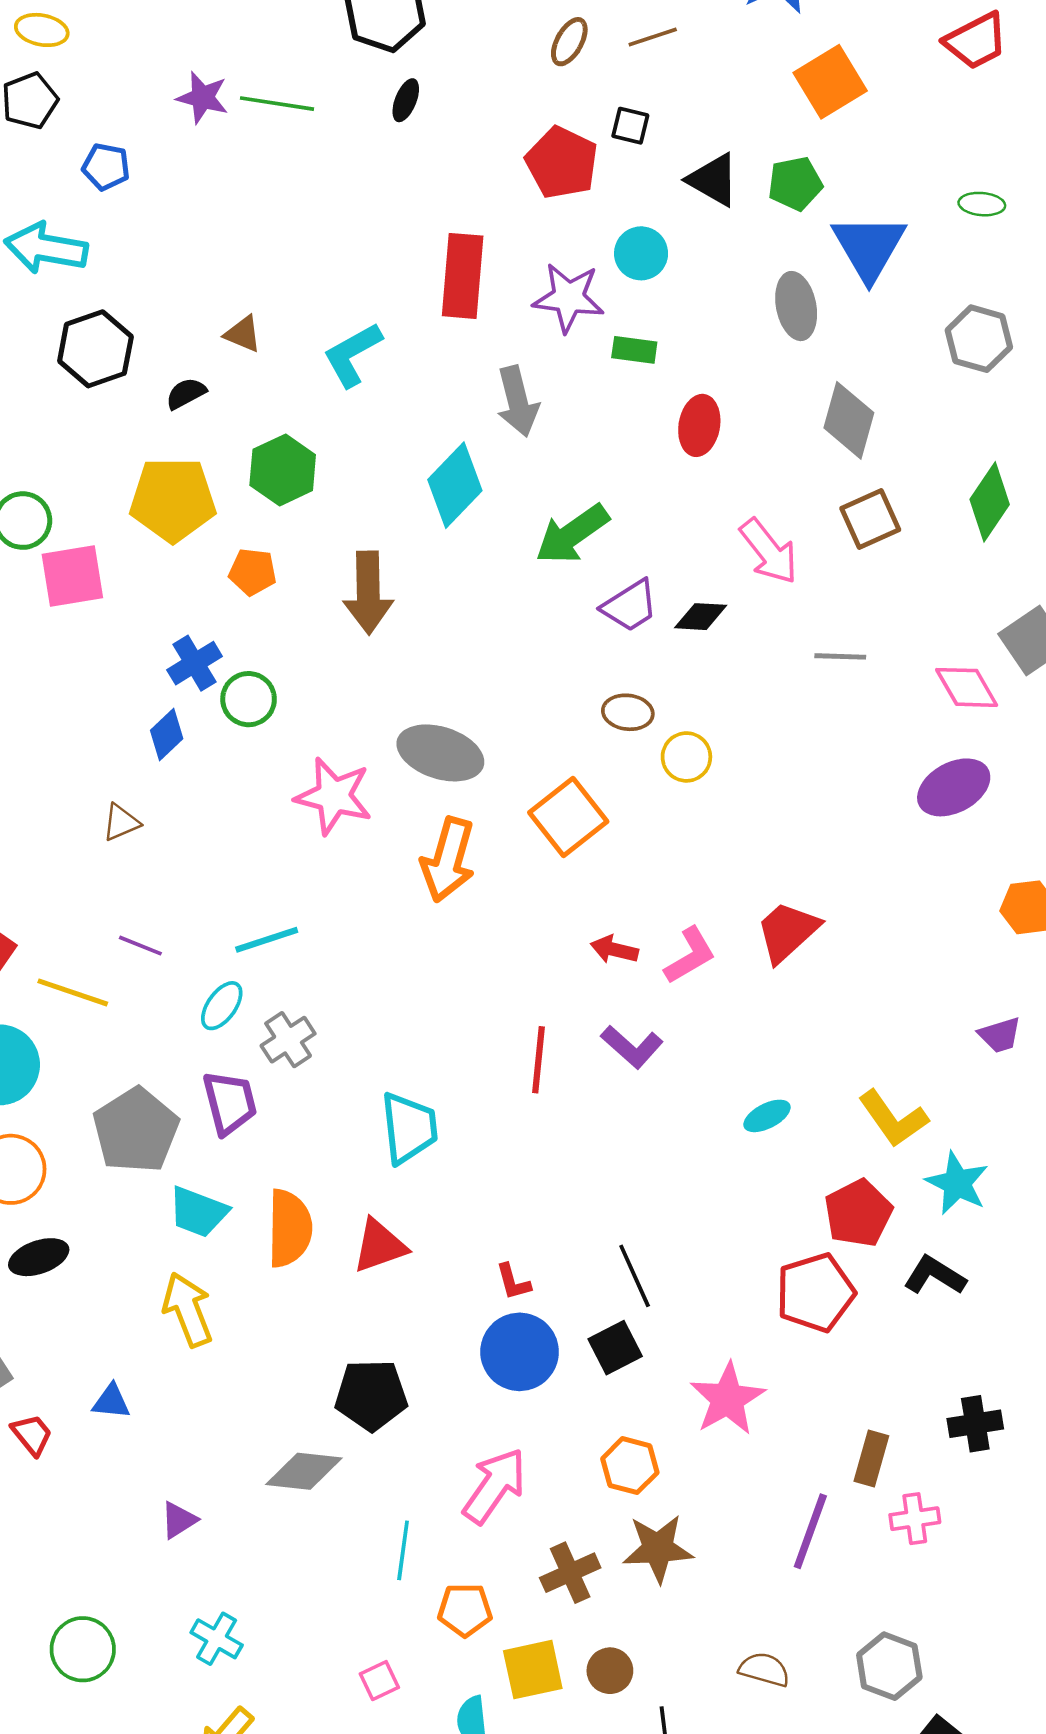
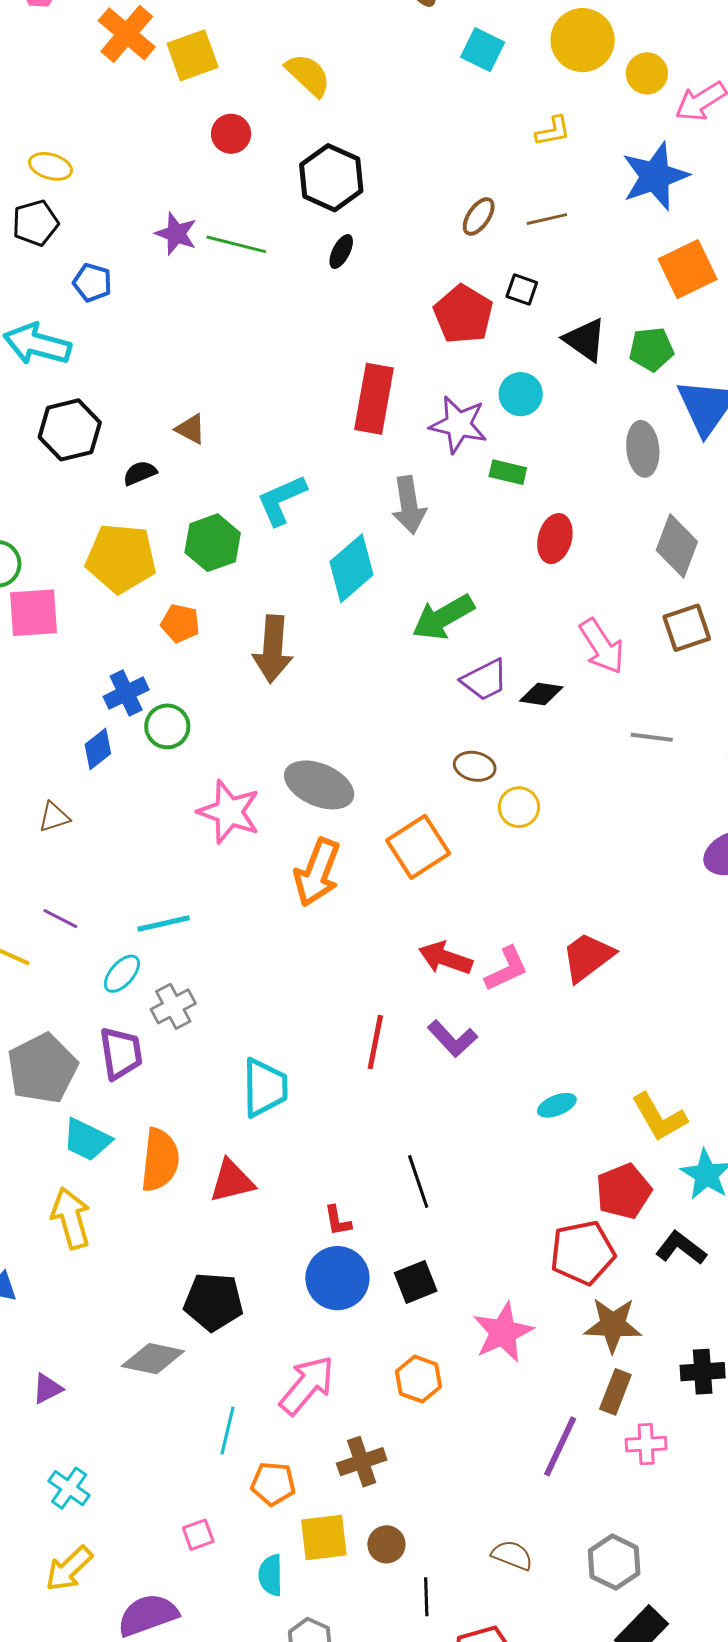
cyan L-shape: (352, 355) -> (282, 500), moved
red arrow: (614, 949) -> (445, 958), size x1.4
black line: (635, 1276) -> (418, 1181), moved
brown star: (658, 1549) -> (613, 1325), moved

